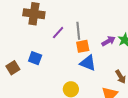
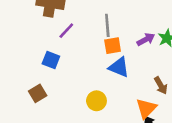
purple line: (58, 33) -> (66, 31), moved
brown square: (13, 68) -> (38, 93), moved

